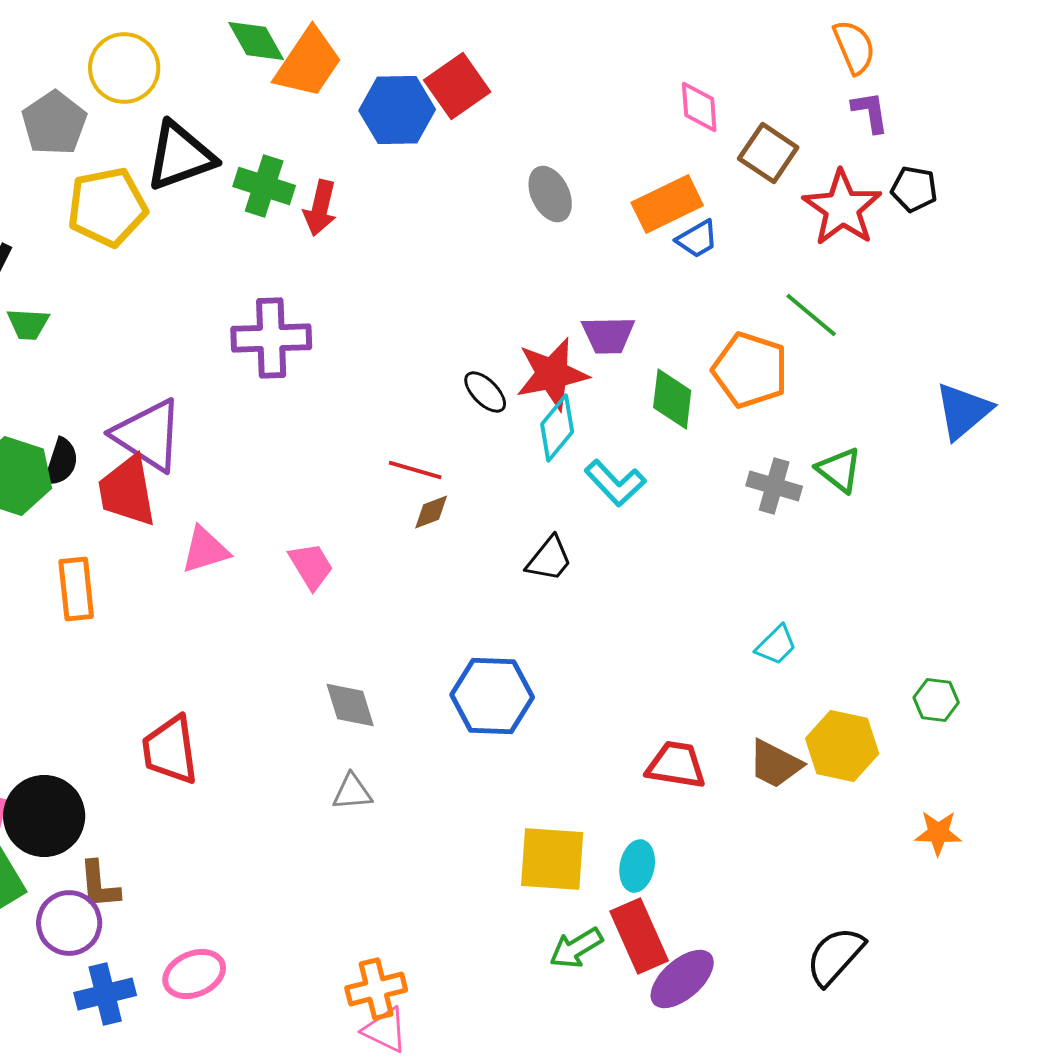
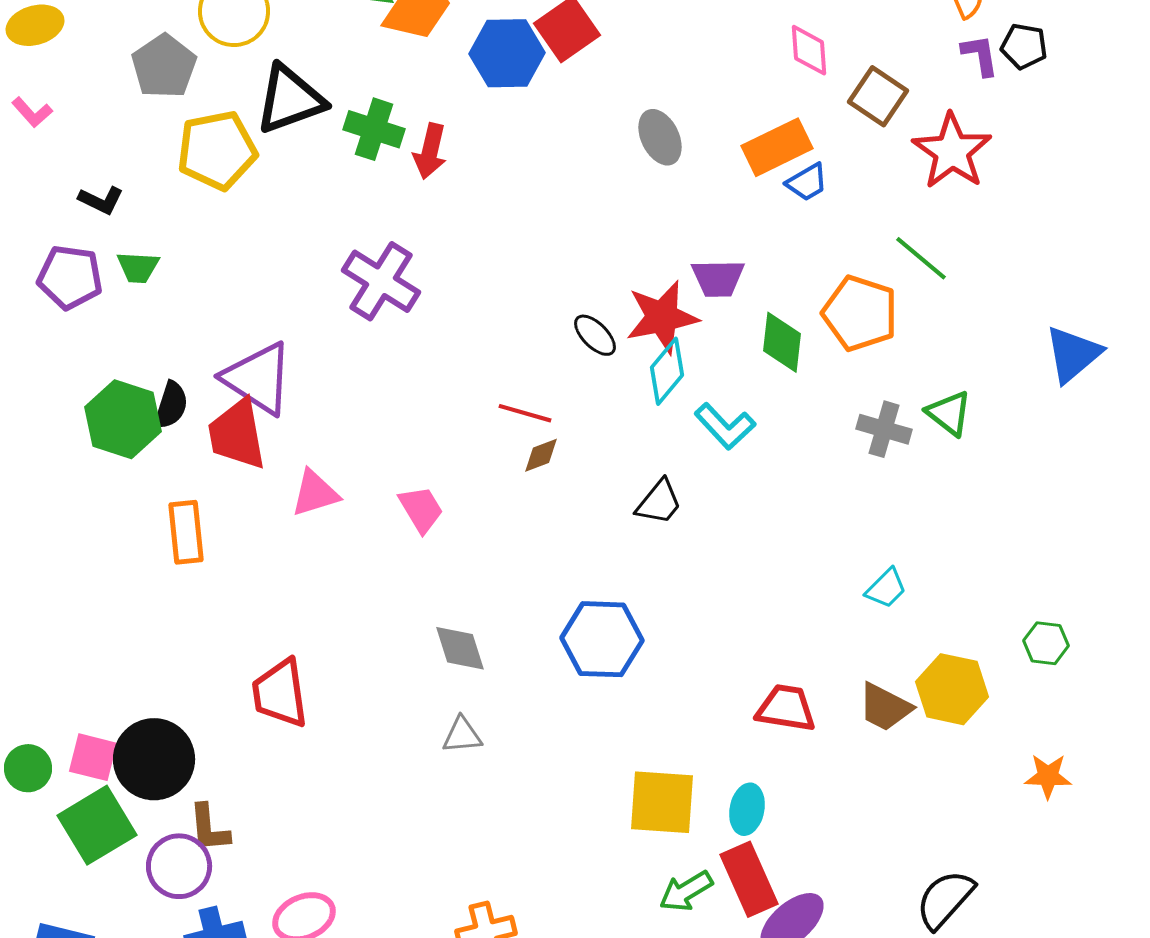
black pentagon: (914, 189) -> (1024, 46), moved
purple cross: (271, 338) -> (381, 281), turned 34

